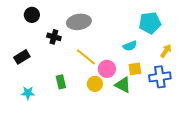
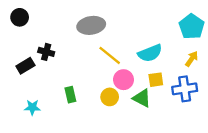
black circle: (32, 15) -> (20, 17), moved
cyan pentagon: (150, 23) -> (192, 27), moved, turned -30
black cross: (54, 37) -> (46, 52), moved
cyan semicircle: (130, 46) -> (150, 53), size x1.5
yellow line: (86, 57) -> (110, 55), moved

